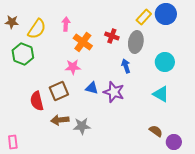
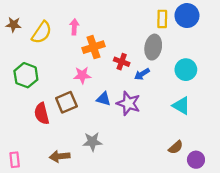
yellow rectangle: (144, 17) -> (162, 19), turned -42
red cross: (112, 36) -> (122, 62), moved
orange cross: (83, 42) -> (93, 47), turned 36
green hexagon: (23, 54) -> (26, 75), moved
blue arrow: (126, 66) -> (142, 74), turned -104
brown arrow: (60, 120) -> (60, 156), moved
brown semicircle: (156, 131) -> (176, 147), turned 104

